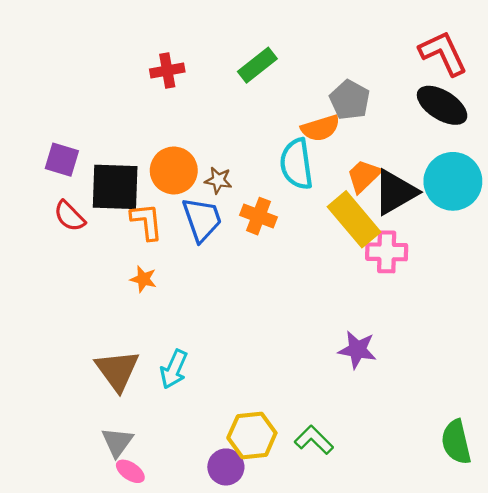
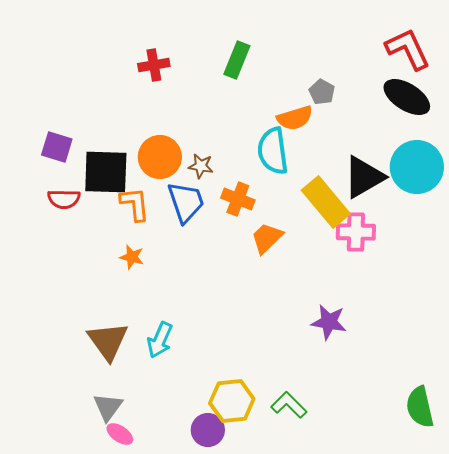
green rectangle: (257, 65) -> (237, 60), turned -30
gray pentagon: (350, 100) -> (322, 92), size x0.7
orange trapezoid: (364, 176) -> (267, 238), moved
red semicircle: (70, 216) -> (64, 199), turned -44

